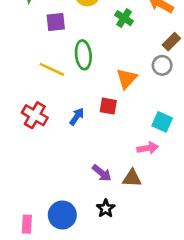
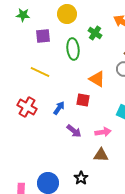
green ellipse: (83, 55) -> (73, 49), moved
orange triangle: (127, 78) -> (97, 79), turned -42
pink arrow: (148, 148) -> (103, 132), moved
purple arrow: (102, 173) -> (74, 131), moved

